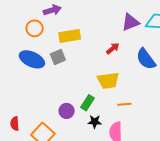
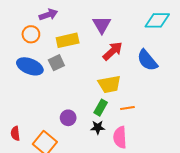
purple triangle: (130, 22) -> (102, 25), moved, turned -36
red arrow: (113, 48) -> (113, 51), size x1.5
green rectangle: (87, 103) -> (101, 108), moved

